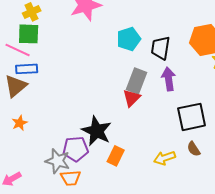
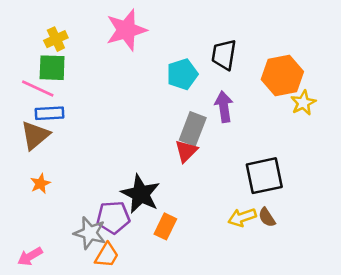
black trapezoid: (161, 48) -> (224, 55), moved
purple arrow: (169, 79) -> (224, 107), moved
yellow arrow: (165, 158) -> (242, 217), moved
orange trapezoid: (71, 178) -> (107, 255), turned -55

